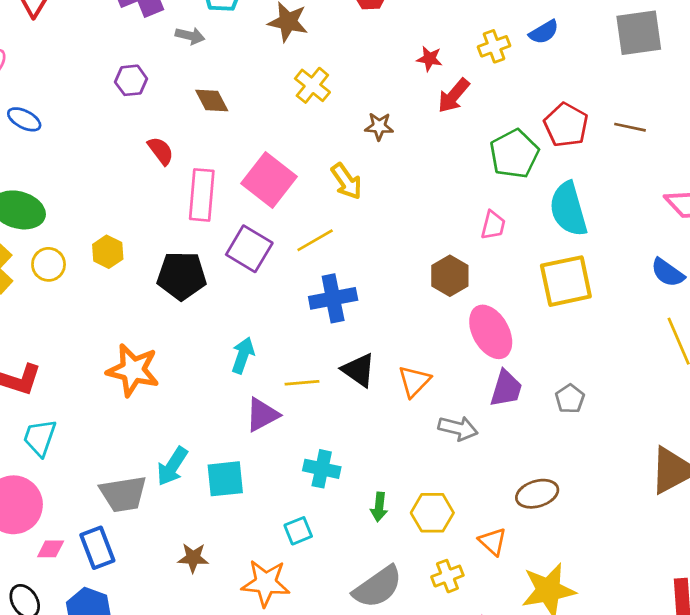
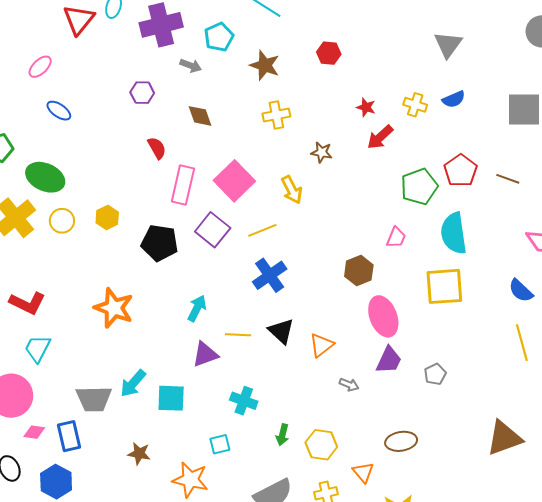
yellow cross: (494, 46) -> (415, 105), turned 30
yellow cross: (312, 85) -> (276, 115), turned 32
blue cross: (333, 298) -> (270, 275), turned -32
gray arrow: (458, 428) -> (349, 385), size x0.7

